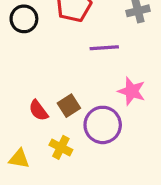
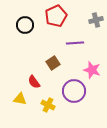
brown square: (69, 106) -> (53, 63), moved
yellow triangle: (19, 159) -> (20, 99), moved

